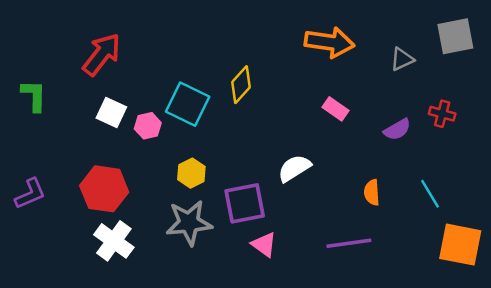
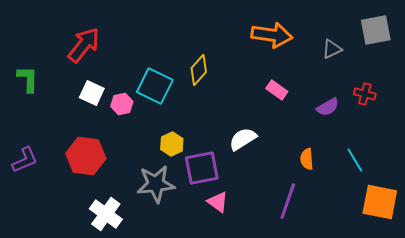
yellow hexagon: (191, 173) -> (172, 144), moved
white cross: (114, 241) -> (106, 214), moved
purple line: (349, 243) -> (288, 201), turned -63

